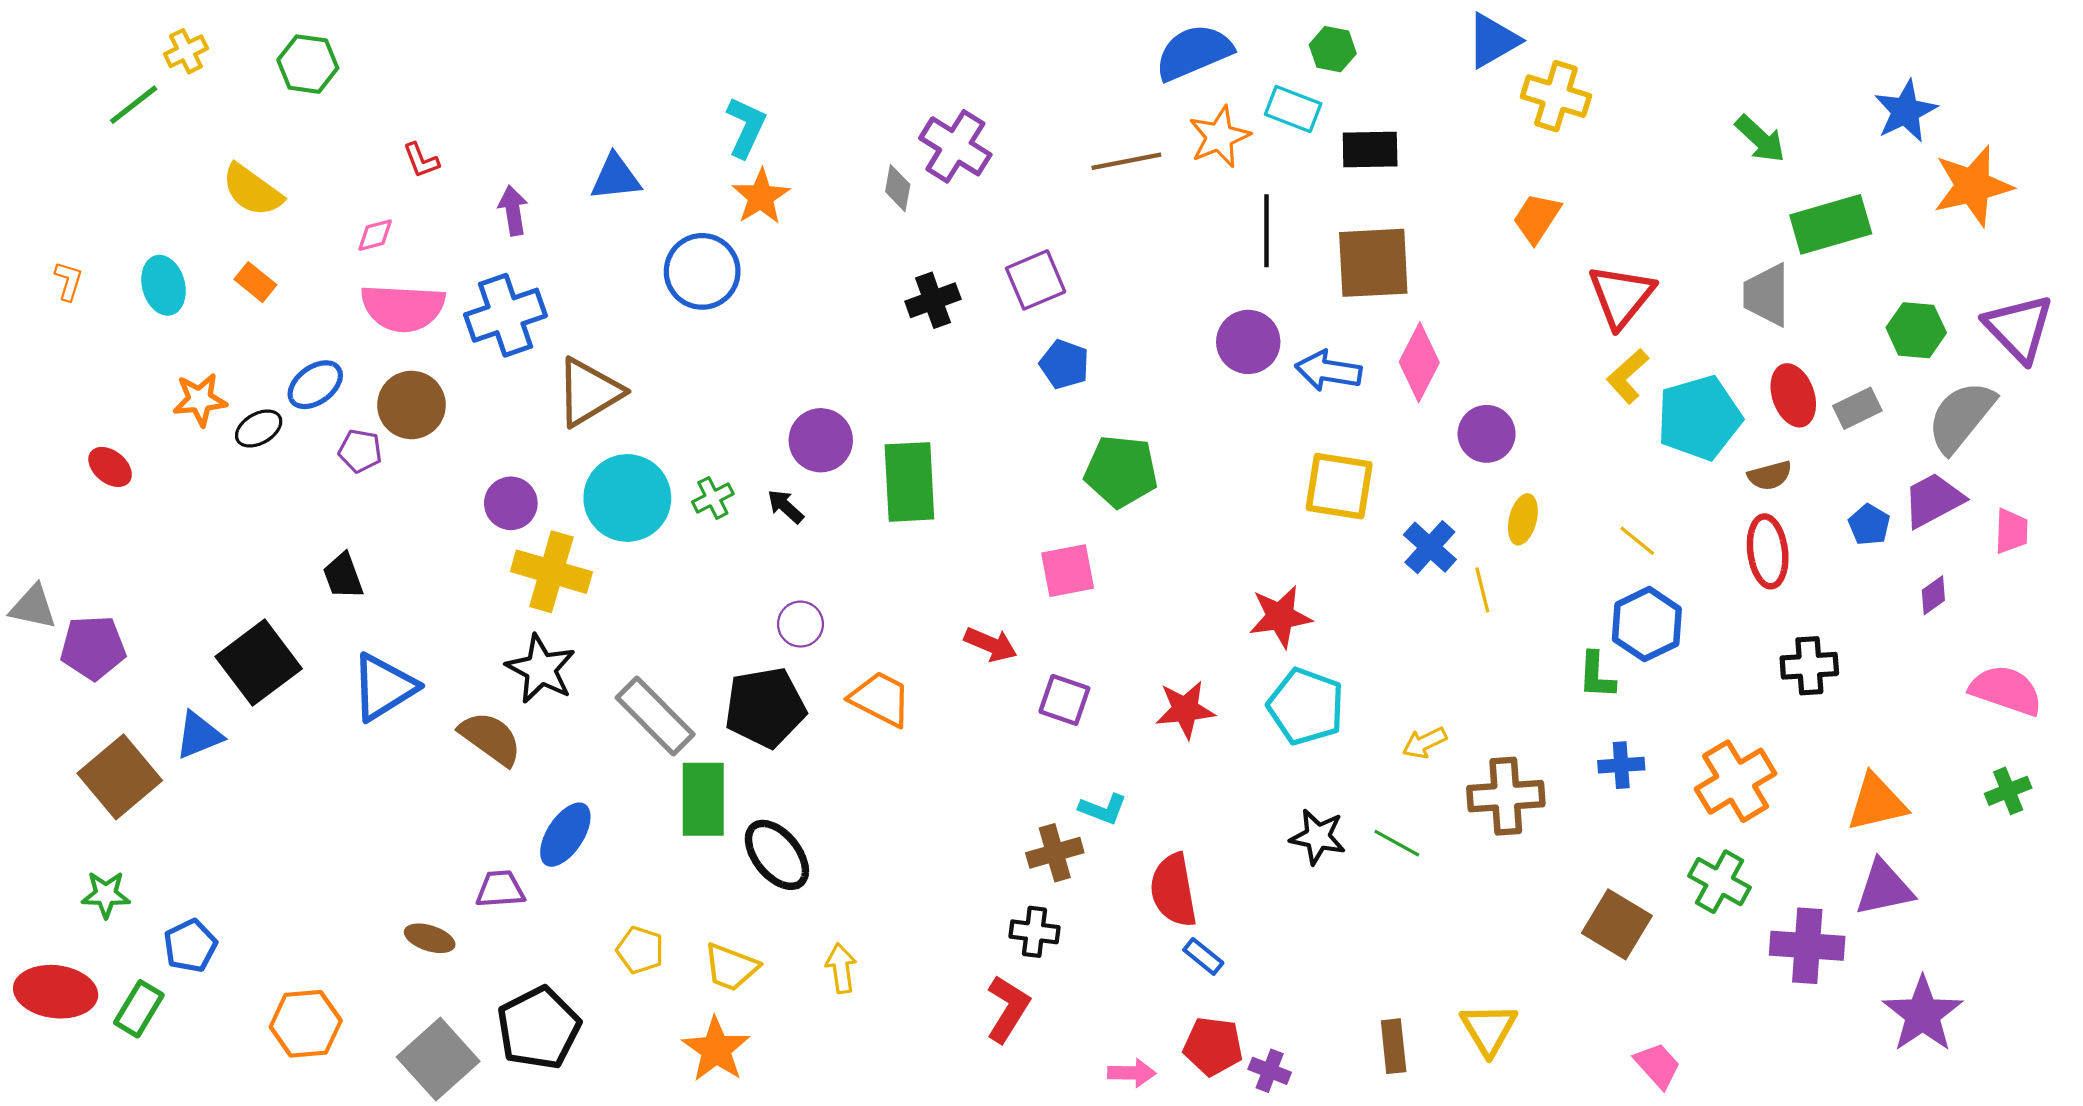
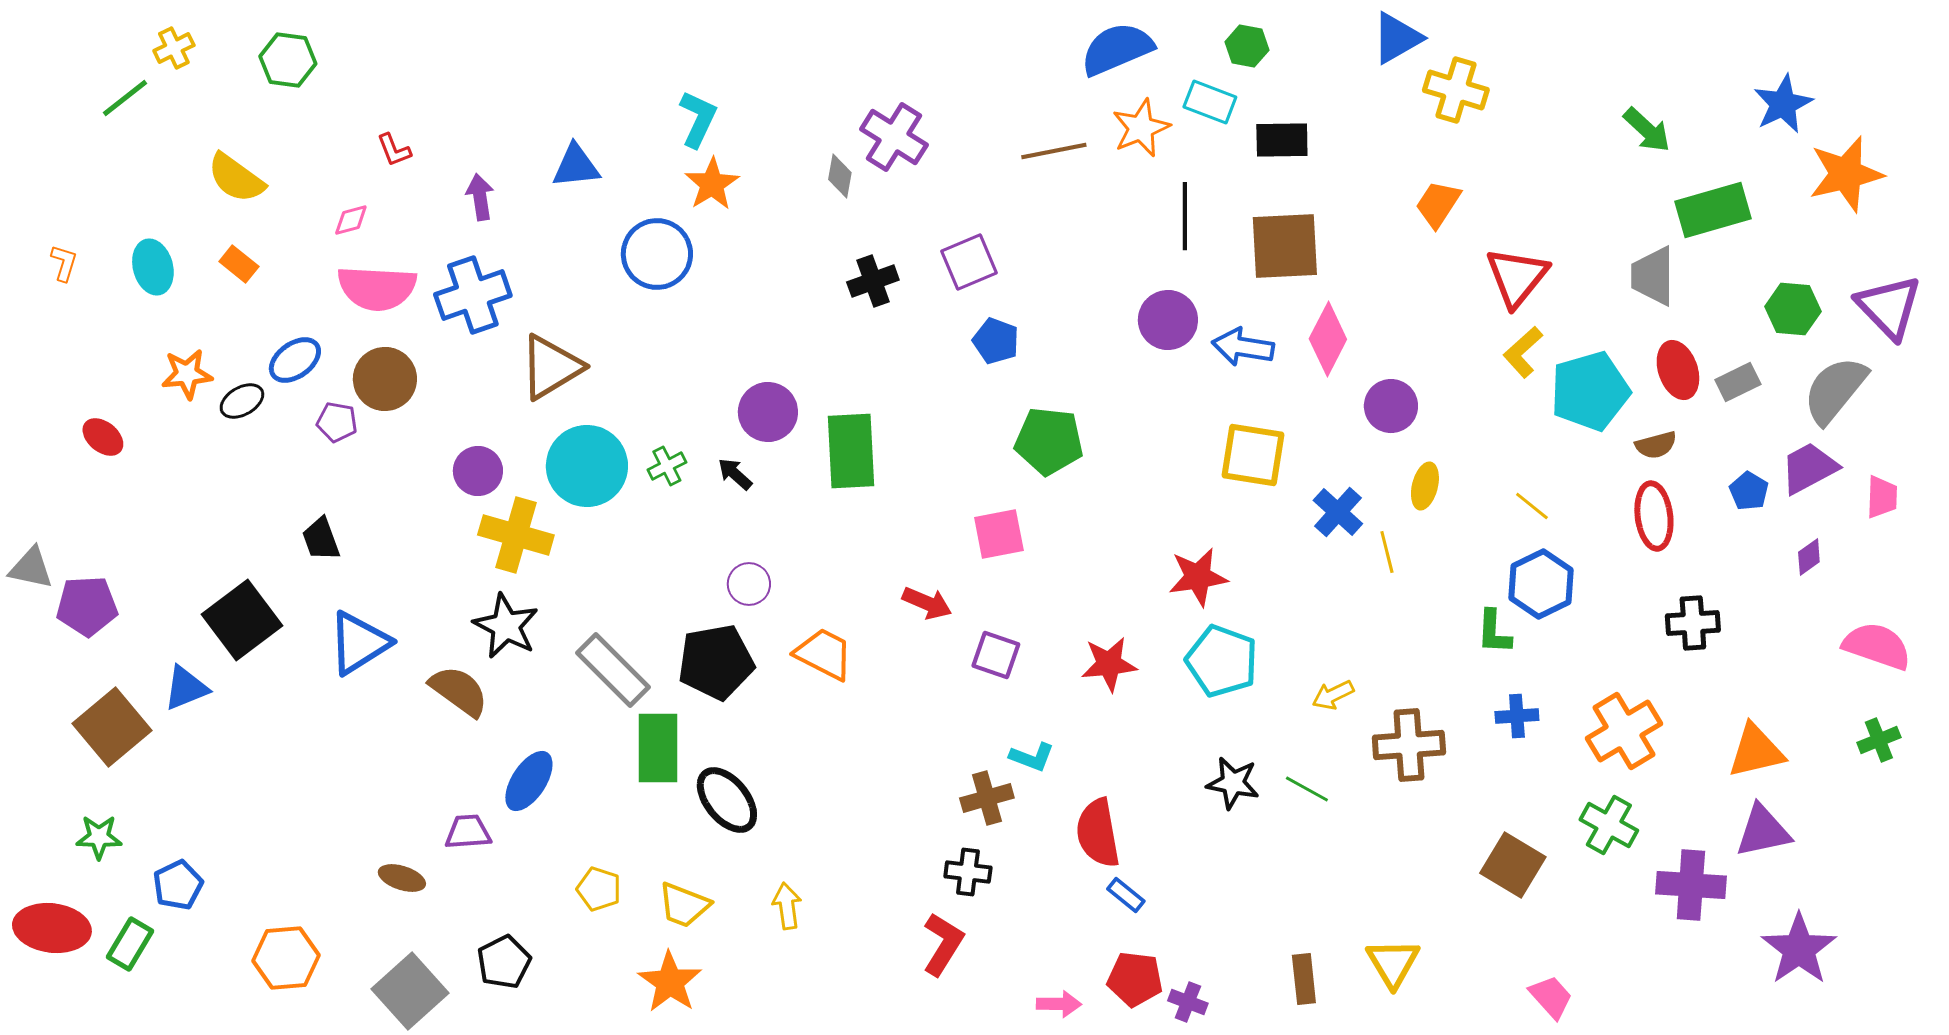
black pentagon: (539, 1028) -> (504, 962), size x0.7

